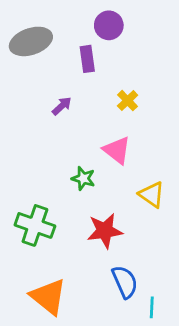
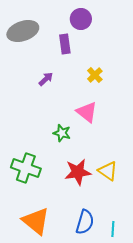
yellow triangle: (152, 195) -> (108, 171), moved
blue semicircle: (125, 282) -> (85, 222), moved, turned 40

